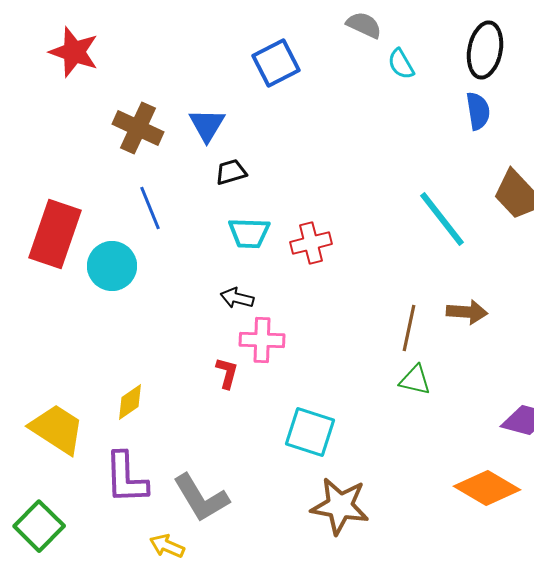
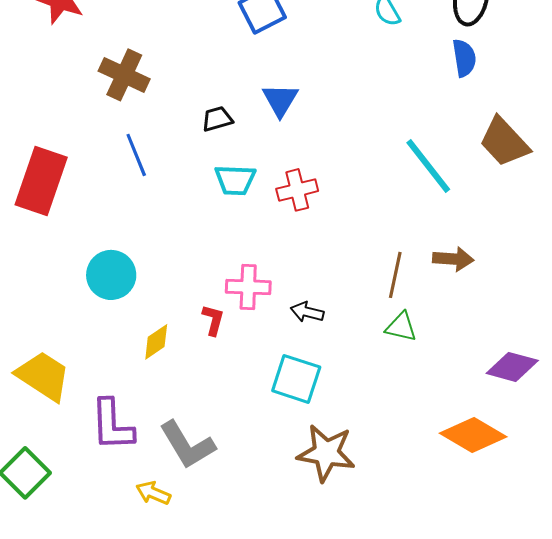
blue triangle: (207, 125) -> (280, 100), moved
cyan circle: (112, 266) -> (111, 275), moved
black arrow: (237, 298) -> (307, 312), moved
yellow diamond: (130, 402) -> (156, 342), moved

